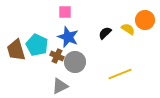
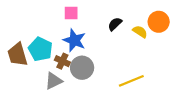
black semicircle: (105, 33) -> (115, 24), moved
gray triangle: (60, 86) -> (54, 81), moved

